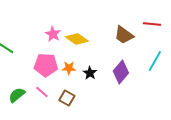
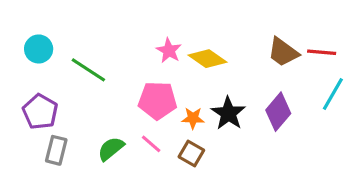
red line: (152, 24) -> (322, 52), moved
orange star: (69, 68) -> (193, 118), moved
black star: (90, 73) -> (228, 113), size x1.5

